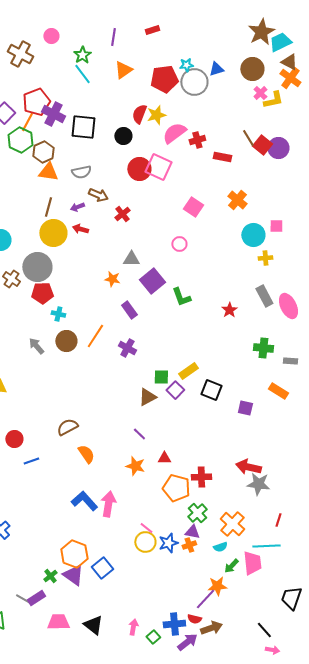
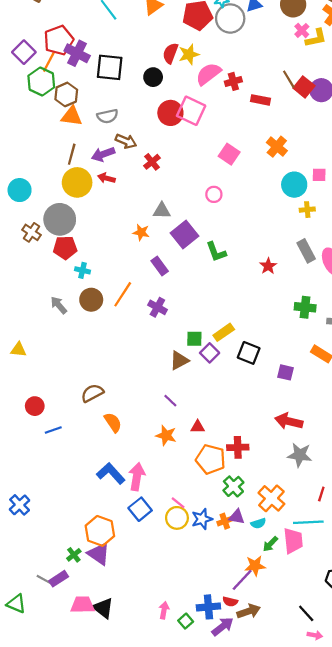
purple arrow: (77, 207) -> (103, 154), size x1.5
red arrow: (248, 467) -> (289, 421), moved
purple triangle: (192, 532) -> (237, 517), moved
blue square: (102, 568) -> (140, 509), moved
black triangle: (93, 625) -> (103, 608), moved

